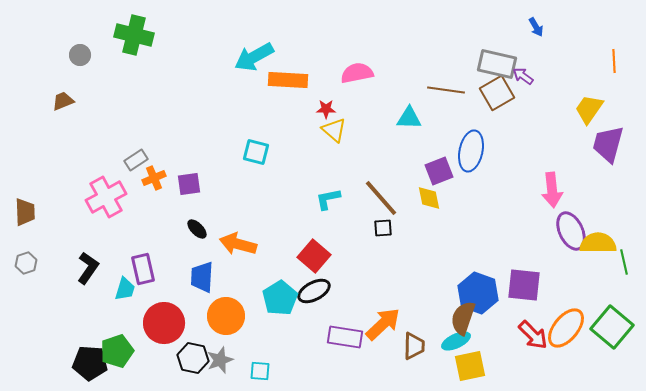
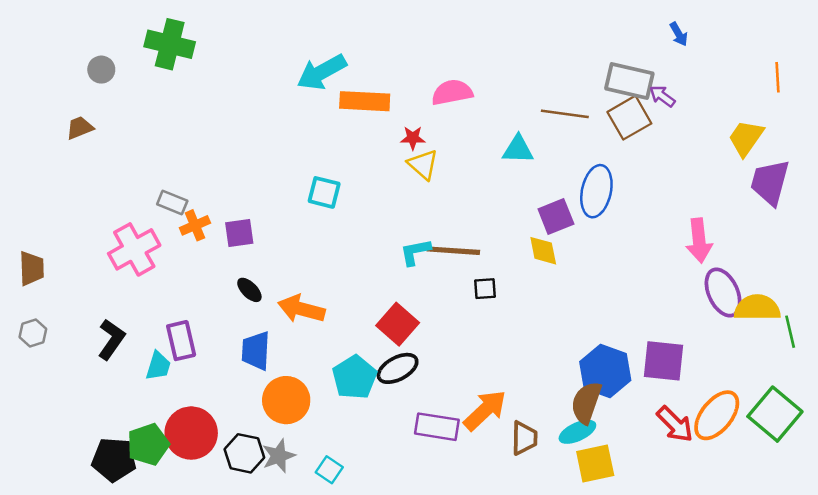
gray rectangle: (136, 160) -> (172, 203), turned 55
brown line: (381, 198) -> (453, 251), moved, turned -45
red circle: (164, 323) -> (191, 433), moved
cyan square: (260, 371) -> (329, 470), turned 30

